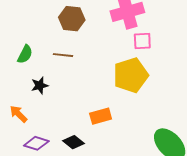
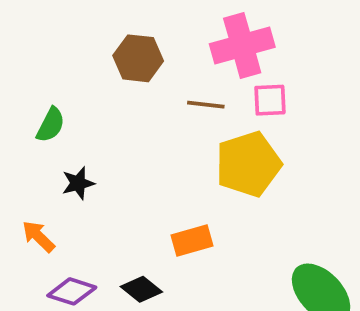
brown line: (63, 55) -> (206, 105), moved

